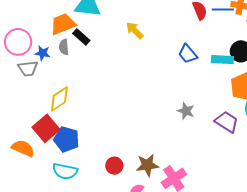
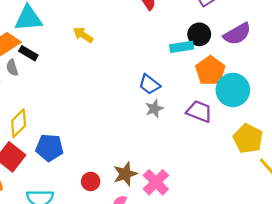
blue trapezoid: (188, 54) -> (149, 84), moved
gray star: (186, 111) -> (154, 109), turned -30
blue pentagon: (67, 139) -> (50, 148), moved

